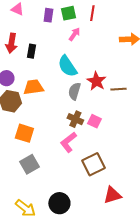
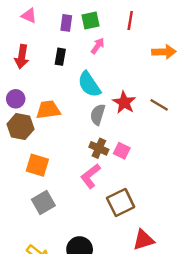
red line: (92, 13) -> (130, 20), moved
black rectangle: (31, 51) -> (60, 57), moved
brown line: (118, 89) -> (159, 105), moved, turned 35

